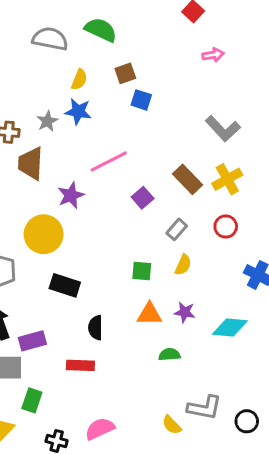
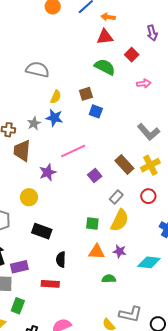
green semicircle: (101, 30) -> (105, 67), moved
yellow circle: (44, 234) -> (29, 197), size x0.7
yellow semicircle: (183, 265) -> (120, 220), size x1.6

